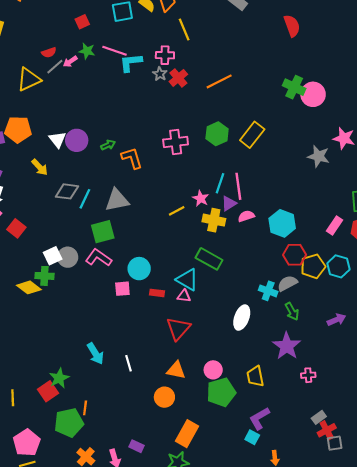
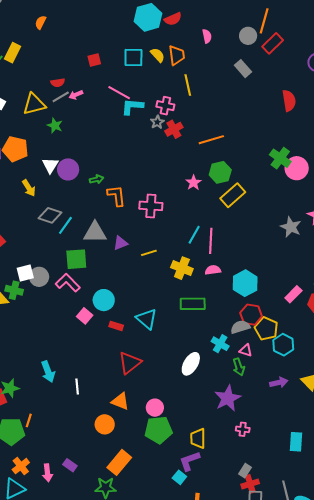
green star: (87, 51) -> (55, 126), moved
green hexagon: (217, 134) -> (220, 172), moved
pink cross: (176, 142) -> (151, 206), moved
pink star: (201, 198) -> (193, 183), moved
purple triangle: (229, 203) -> (120, 243), moved
green rectangle: (209, 259) -> (193, 304), moved, turned -40
yellow pentagon: (313, 266) -> (266, 329), turned 30
cyan hexagon: (338, 266) -> (283, 345), moved
gray semicircle: (287, 283) -> (240, 327), moved
pink square: (122, 289) -> (85, 316), turned 35
pink triangle: (184, 296) -> (246, 350), moved
yellow trapezoid: (255, 376) -> (198, 438), moved
gray rectangle: (319, 417) -> (245, 471), turned -32

